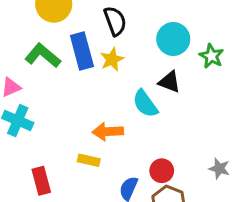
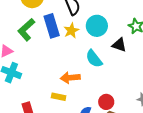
cyan circle: (173, 39) -> (97, 26), moved
green L-shape: (43, 55) -> (26, 30), turned -80
black triangle: (170, 82) -> (119, 45), moved

